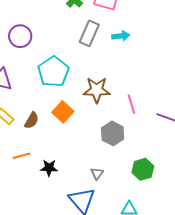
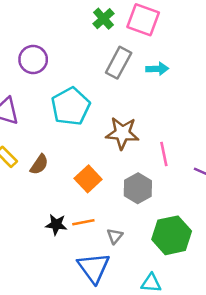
orange square: (63, 112) -> (88, 179), moved
orange line: (22, 156) -> (83, 222), moved
green hexagon: (143, 169) -> (172, 235), size x1.4

